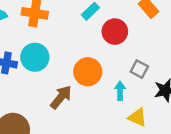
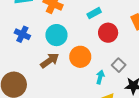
cyan circle: (35, 57) -> (56, 35), moved
brown arrow: (61, 97) -> (50, 60), moved

